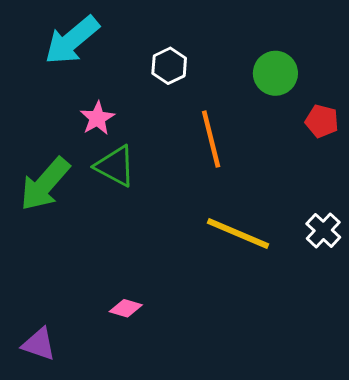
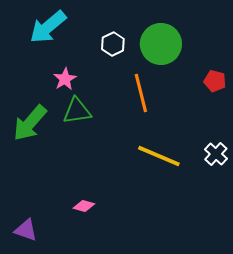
green circle: (275, 73) -> (161, 44), moved, size x1.4
green triangle: (115, 166) -> (77, 111), turned -36

